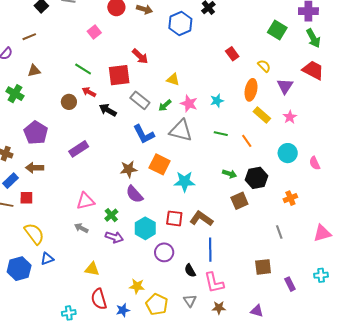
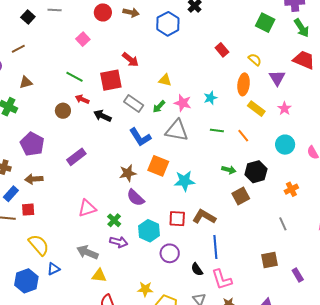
gray arrow: (81, 228) -> (87, 252), moved, size x1.5

